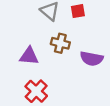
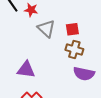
brown cross: (60, 43) -> (74, 50), moved

